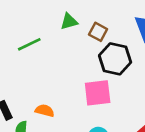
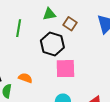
green line: (29, 44) -> (19, 28), turned -60
black hexagon: (115, 59) -> (52, 44), moved

